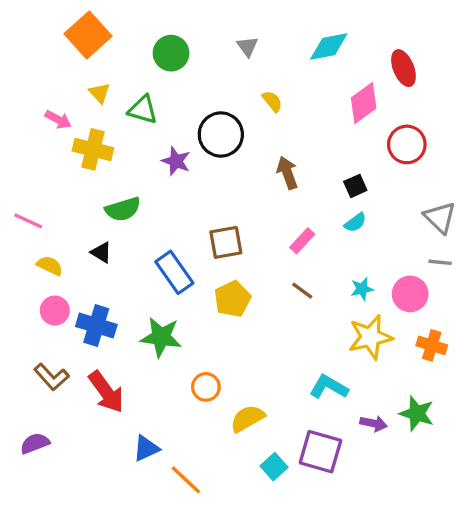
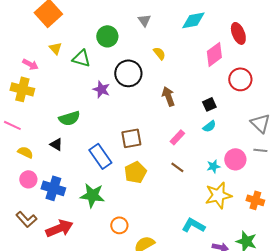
green circle: (171, 53) -> (107, 36), moved
yellow cross: (93, 149) -> (22, 89), moved
pink circle: (410, 294) -> (235, 159), moved
red arrow: (106, 392) -> (59, 228), turned -76

